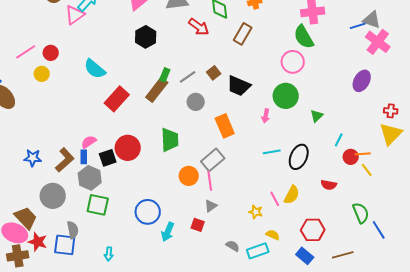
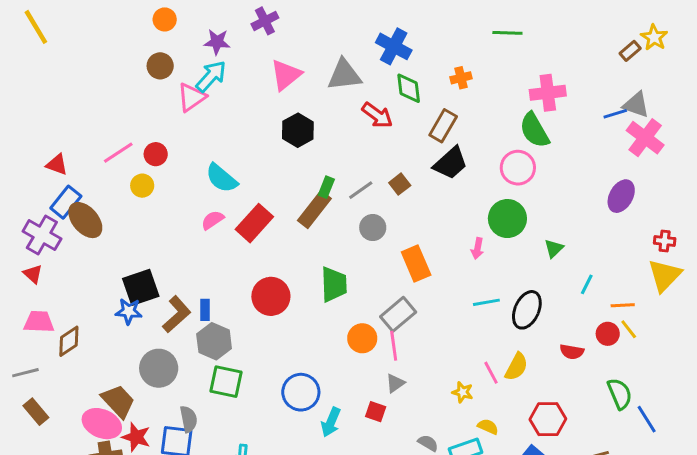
black trapezoid: (239, 86) -> (451, 163), moved, turned -65
pink semicircle: (89, 142) -> (213, 220), moved
red circle: (351, 157) -> (608, 334), moved
black square: (108, 158) -> (141, 287), moved, size x1.4

